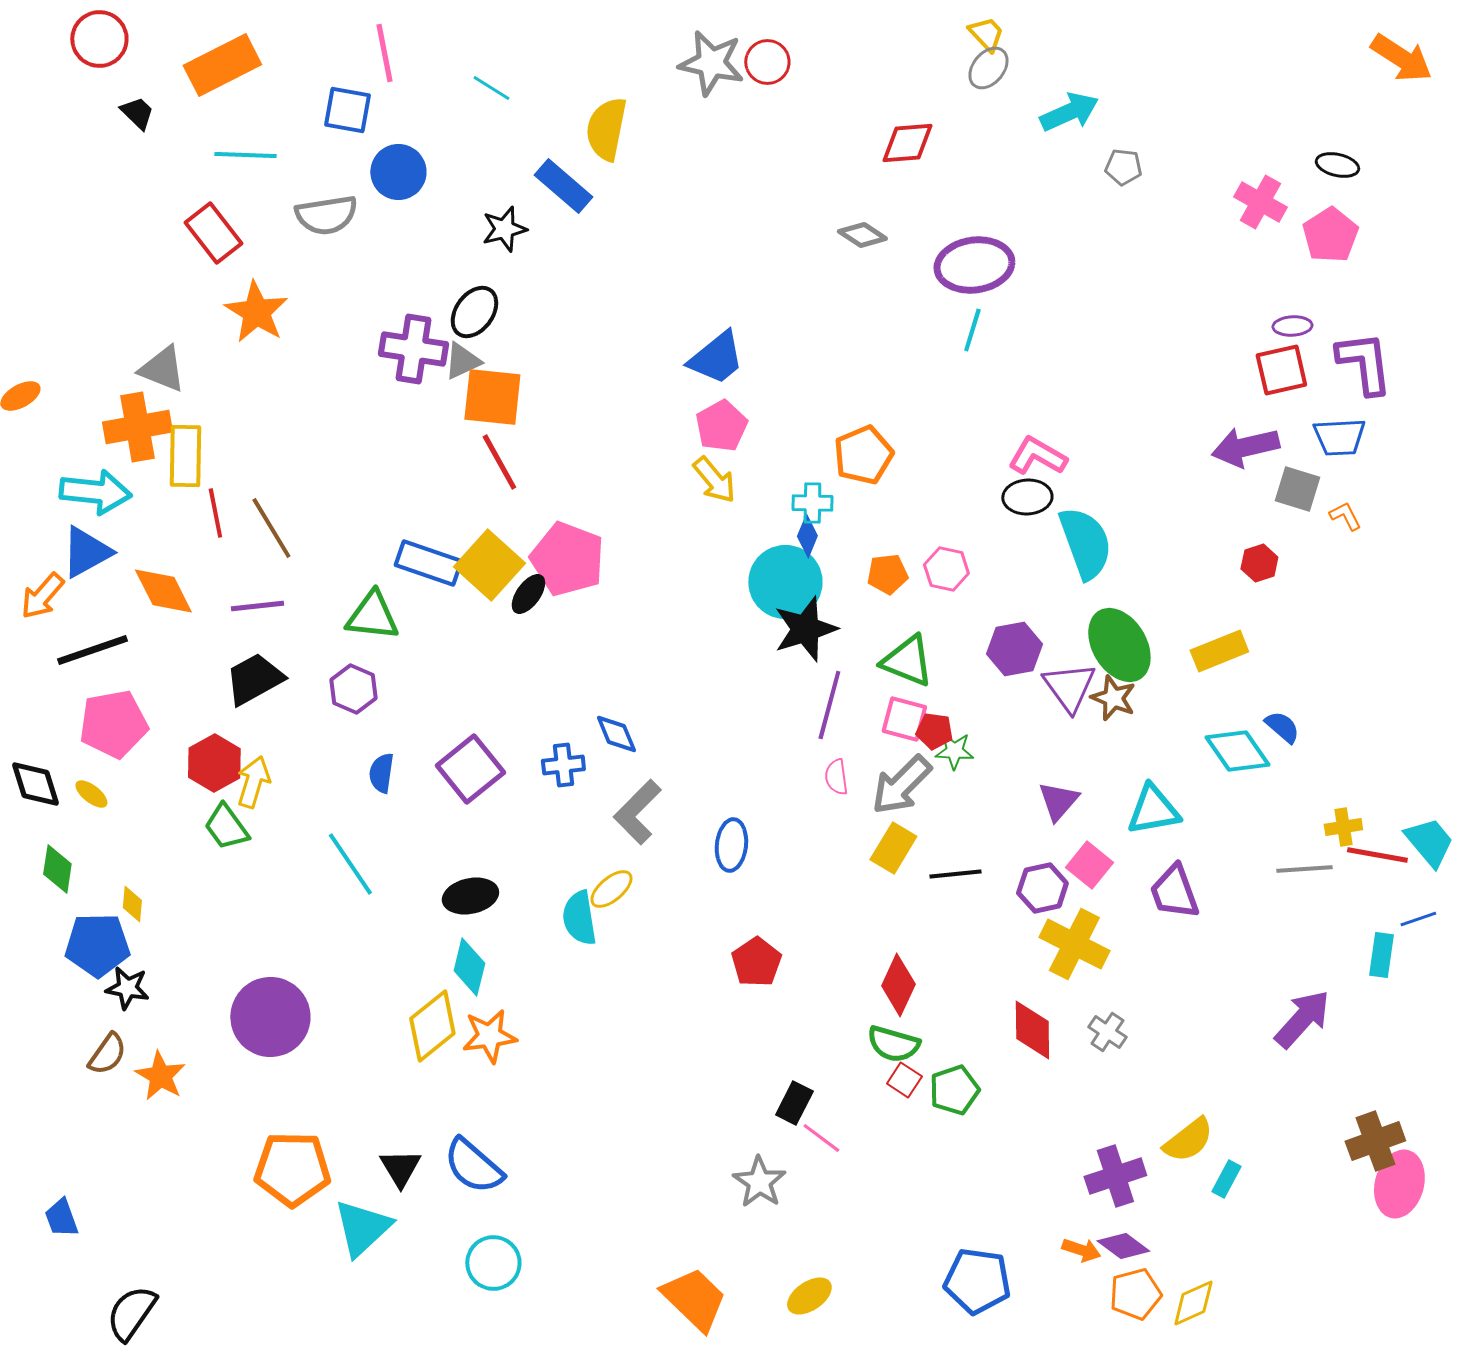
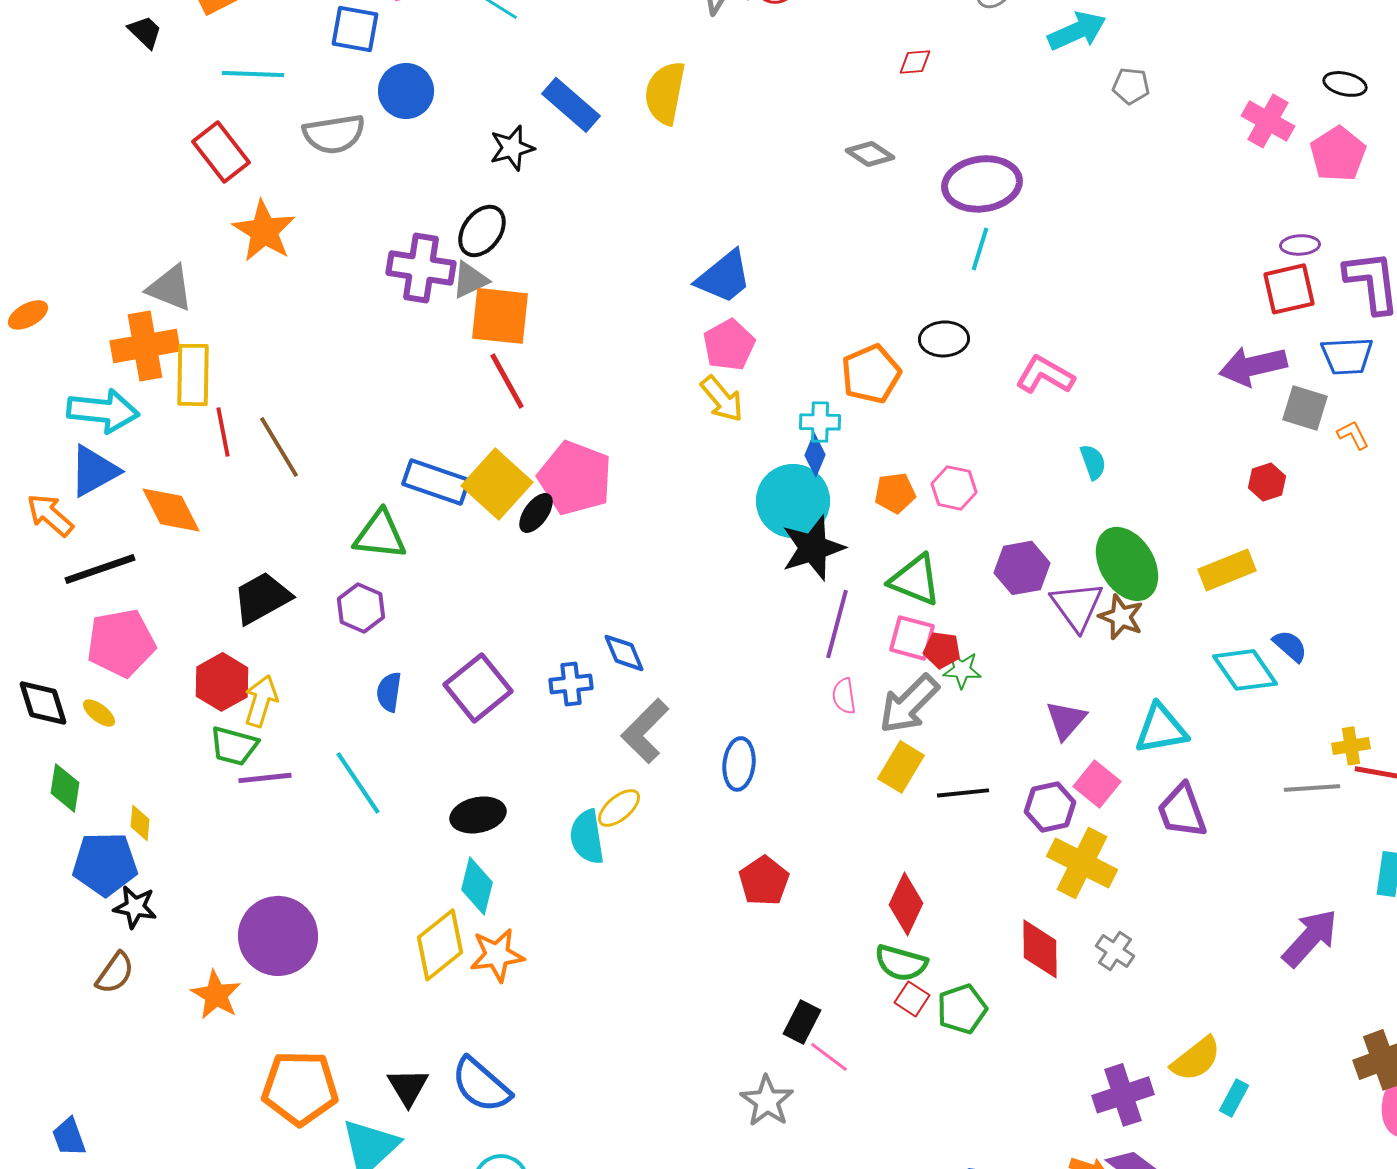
yellow semicircle: (606, 129) -> (665, 93), moved
red diamond: (907, 143) -> (915, 62), size x0.6
black ellipse: (1027, 497) -> (944, 339), moved
cyan semicircle: (1085, 543) -> (1093, 462), size x0.5
orange arrow: (42, 596) -> (50, 515), turned 90
purple line: (257, 606) -> (265, 778), moved
green trapezoid: (226, 827) -> (234, 746), turned -39
orange star: (160, 1076) -> (216, 995), moved

